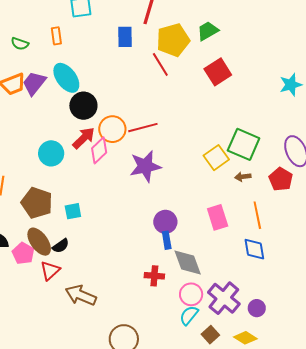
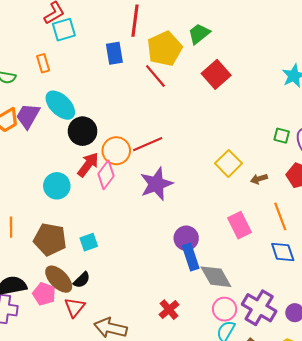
green square: (244, 144) -> (282, 136), moved, size x0.5
blue rectangle: (167, 240) -> (191, 257), size x1.4
red cross: (154, 276) -> (169, 310), moved, turned -36

